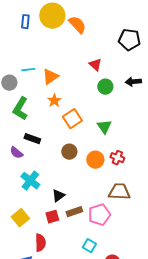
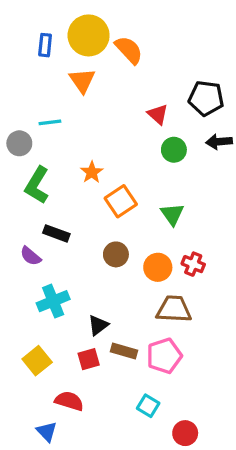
black pentagon: (129, 40) -> (206, 98), moved
orange triangle: (50, 77) -> (82, 81), moved, turned -30
cyan cross: (30, 181) -> (53, 301), turned 30
brown trapezoid: (119, 192) -> (174, 309), moved
brown rectangle: (74, 212) -> (124, 351), turned 35
red semicircle: (40, 243) -> (69, 401), turned -72

